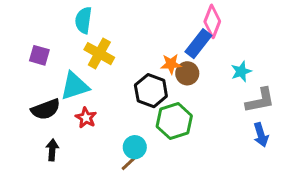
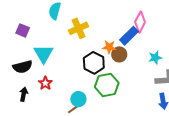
yellow cross: (99, 54) -> (79, 28), moved, turned 30
cyan triangle: (75, 86) -> (44, 54), turned -50
red star: (86, 118) -> (45, 83), moved

